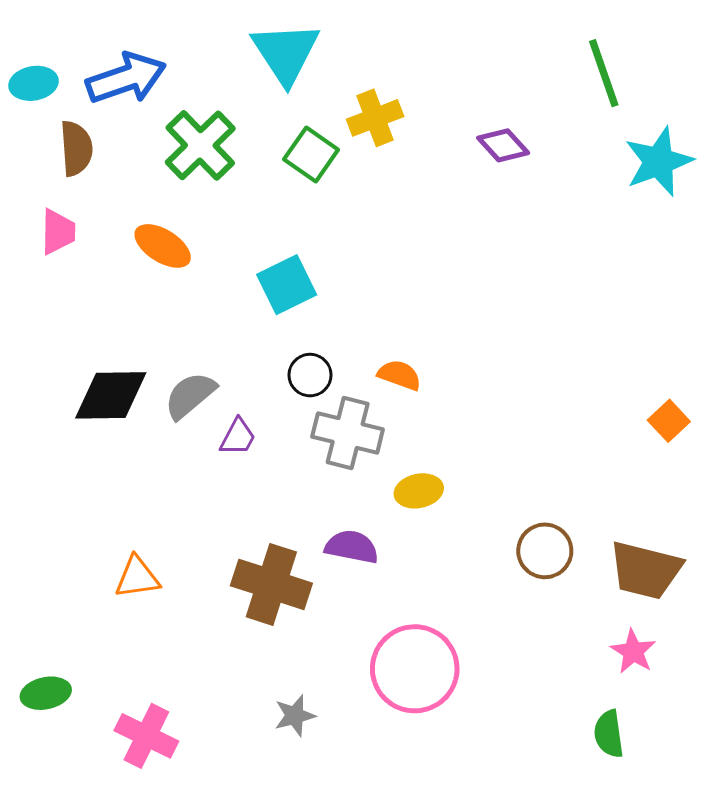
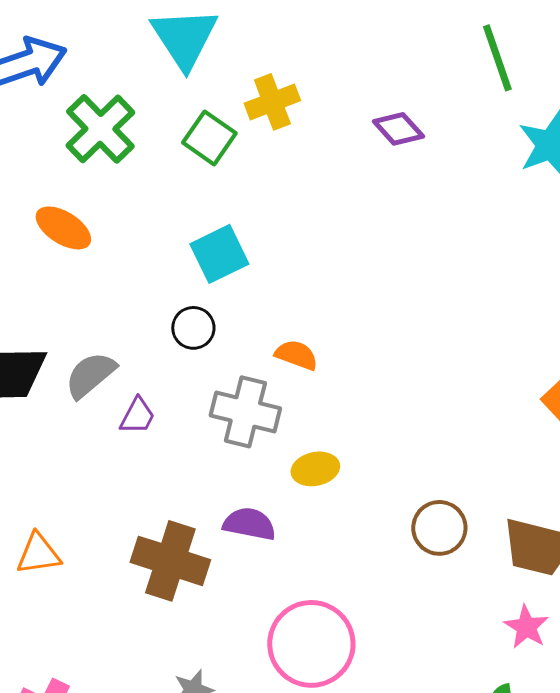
cyan square: (287, 285) -> (219, 254), moved
black circle: (310, 375) -> (193, 328), moved

